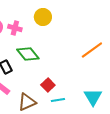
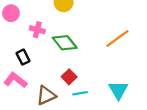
pink cross: (15, 28) -> (37, 30), moved
green diamond: (28, 54) -> (65, 43), moved

